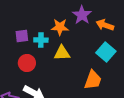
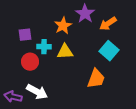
orange arrow: (105, 25) -> (108, 24), turned -54
orange star: (60, 27) -> (63, 26), turned -30
cyan cross: (41, 40) -> (44, 47), moved

